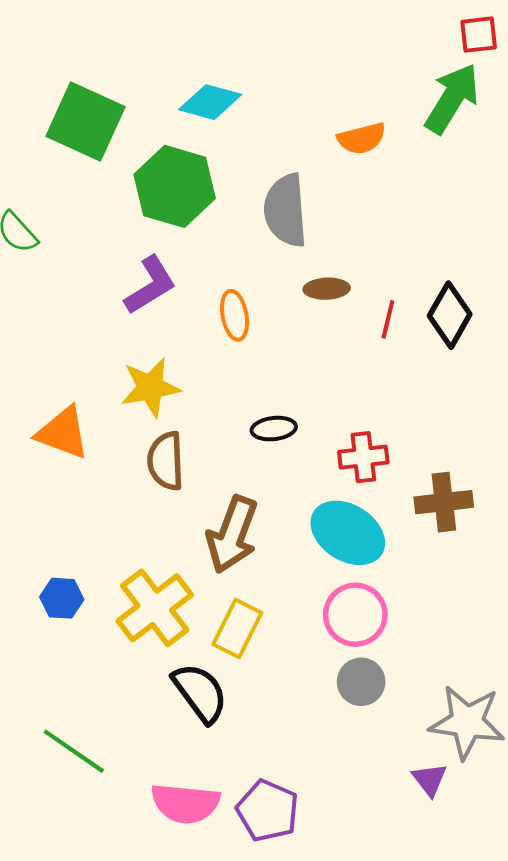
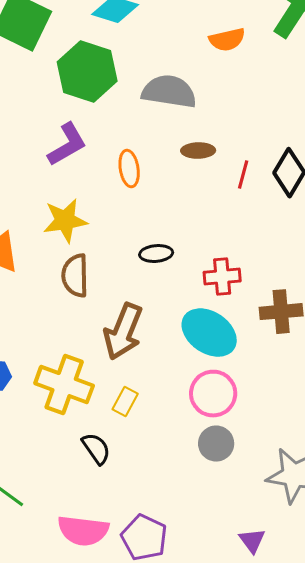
gray semicircle: (286, 210) -> (169, 92), turned 102
yellow cross: (155, 608) -> (64, 385), turned -34
yellow rectangle: (237, 629) -> (125, 402), size x0.7
black semicircle: (200, 693) -> (96, 449), size x0.7
purple triangle: (430, 780) -> (252, 541), moved

